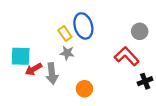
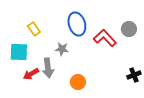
yellow rectangle: (65, 34) -> (34, 29), moved
red L-shape: (127, 56) -> (105, 38), moved
red arrow: (34, 69) -> (31, 74), moved

